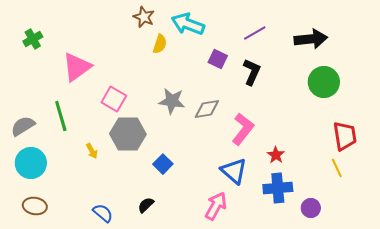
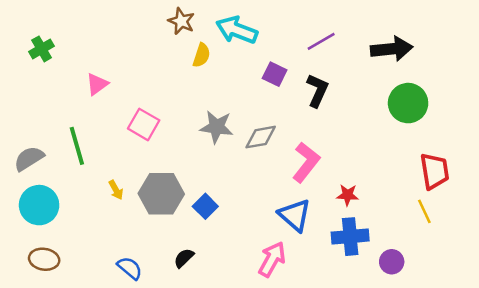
pink triangle: (77, 67) -> (97, 84), size x0.6
gray hexagon: (128, 134) -> (161, 194), moved
red star: (276, 155) -> (348, 195), turned -30

